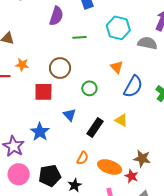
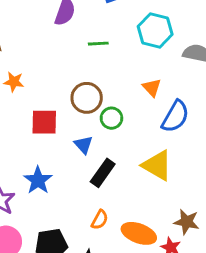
brown circle: (60, 68) -> (87, 98), moved
blue triangle: (70, 115) -> (84, 145), moved
yellow triangle: (121, 120) -> (157, 165), size x1.6
black rectangle: (95, 128) -> (103, 173), moved

